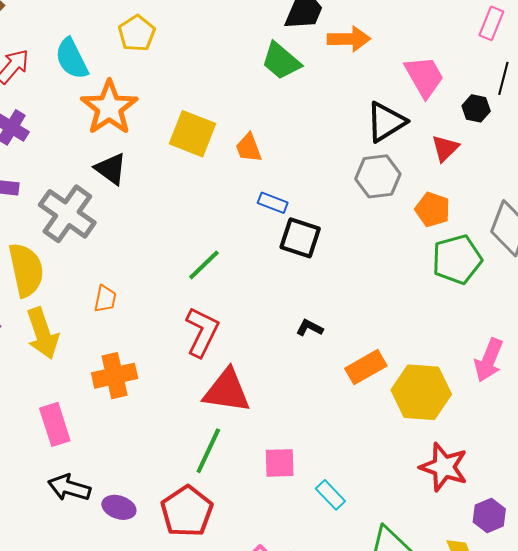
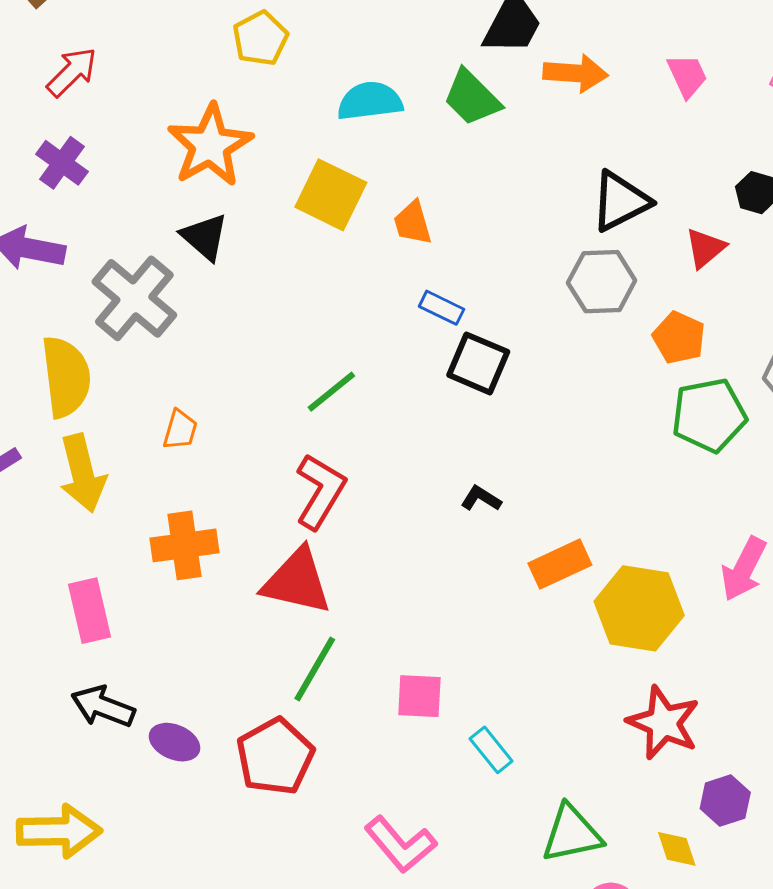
cyan semicircle: (72, 59) -> (370, 101), moved, turned 105
pink trapezoid: (424, 77) -> (687, 76), moved, size x0.7
red triangle: (227, 391) -> (297, 581), moved

